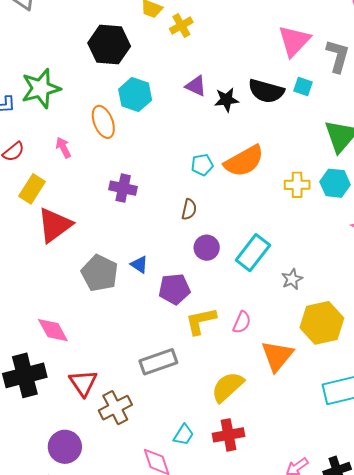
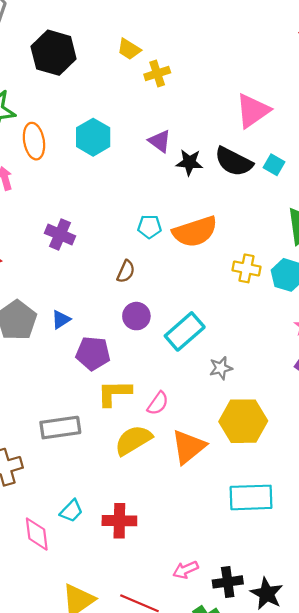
pink triangle: (294, 41) -> (253, 111), moved
black hexagon: (109, 45) -> (54, 53), moved
orange ellipse: (103, 122) -> (34, 141), moved
blue triangle: (139, 264) -> (61, 320), turned 42
yellow semicircle: (228, 387) -> (133, 440), moved

